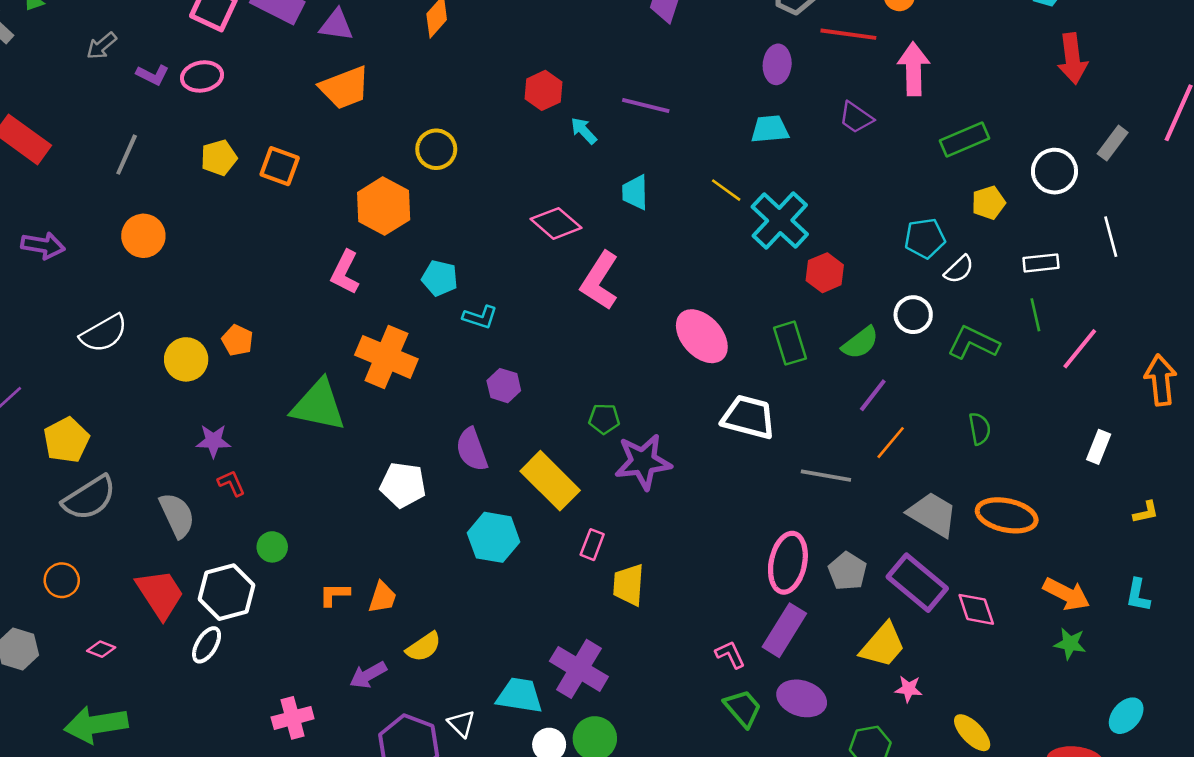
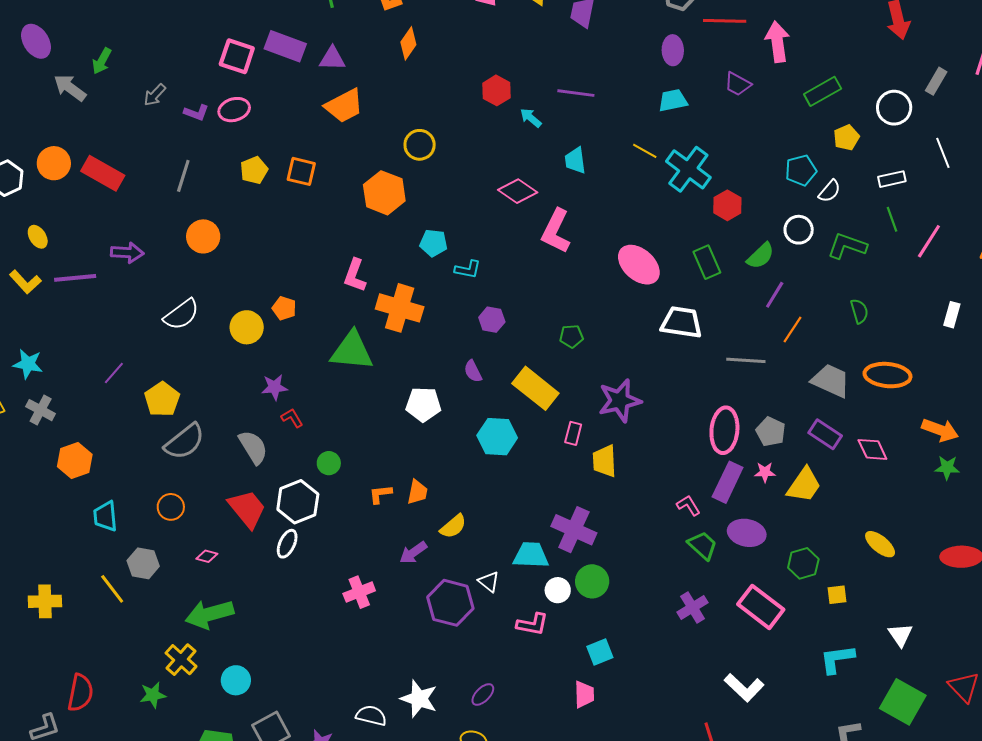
pink L-shape: (345, 272) -> (355, 275), moved
purple semicircle: (472, 450) -> (473, 371), size x0.7
purple star: (643, 462) -> (620, 401), moved
purple rectangle: (917, 583) -> (825, 434), size x0.7
pink star: (909, 689) -> (765, 472), moved

